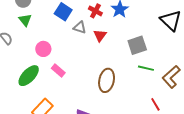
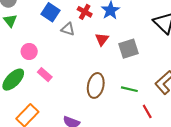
red triangle: (100, 36) -> (102, 39), moved
green line: (146, 68) -> (129, 89), moved

